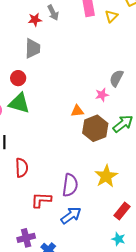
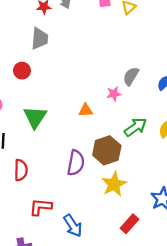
green triangle: (19, 103) -> (35, 117), moved, turned 45
brown hexagon: (95, 128) -> (107, 150), moved
purple semicircle: (70, 185) -> (76, 163), moved
blue arrow: (71, 215) -> (73, 226), turned 90

